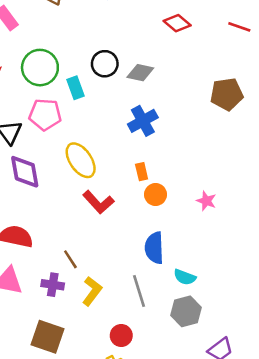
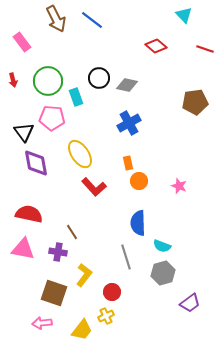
yellow L-shape: (92, 291) -> (84, 275), moved

